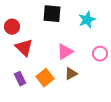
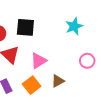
black square: (52, 14) -> (25, 27), moved
pink triangle: (65, 52) -> (39, 61), moved

